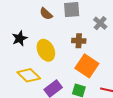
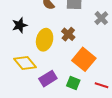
brown cross: (79, 41) -> (68, 34), moved, turned 32
yellow ellipse: (46, 50) -> (45, 40), turned 35

